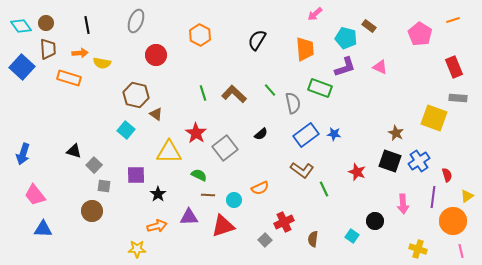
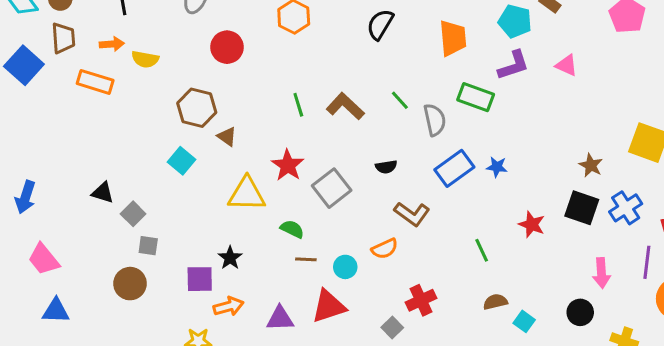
black semicircle: (261, 134) -> (386, 167), turned 32
brown L-shape: (302, 170) -> (412, 214), moved
purple square: (136, 175) -> (200, 279), moved
purple triangle: (189, 217) -> (280, 318), moved
black circle: (375, 221) -> (580, 312), moved
brown semicircle: (313, 239) -> (495, 302), moved, turned 70

